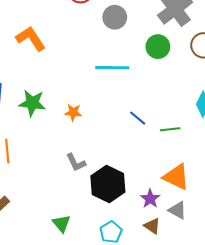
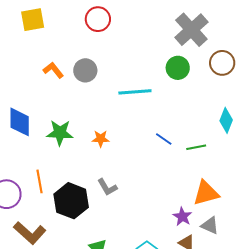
gray circle: (115, 17) -> (85, 70), moved
orange L-shape: (31, 39) -> (53, 70), size x0.7
orange triangle: (176, 177) -> (206, 193), turned -36
black hexagon: (108, 184) -> (71, 201), moved

